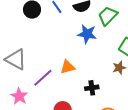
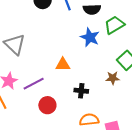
purple line: (43, 78) -> (34, 84), moved

